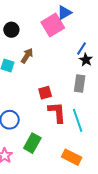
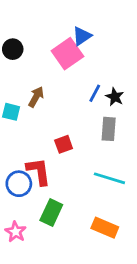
black circle: (11, 30) -> (13, 49), moved
blue line: (81, 49) -> (95, 93), moved
red L-shape: (57, 112) -> (39, 171), moved
cyan line: (78, 120) -> (109, 178), turned -50

